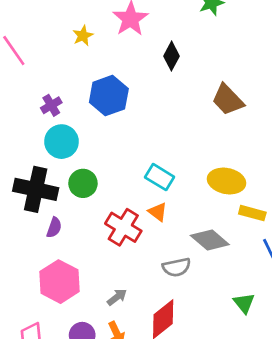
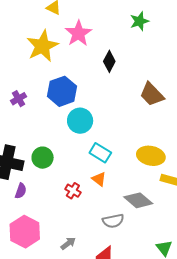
yellow star: (83, 36) -> (42, 46), size x2.0
cyan circle: (62, 142) -> (80, 121), moved
red cross: (123, 227) -> (73, 191), size x0.6

